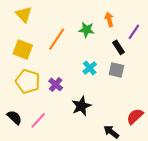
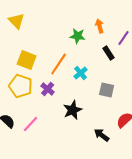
orange line: (57, 39) -> (59, 64), moved
yellow square: (23, 49) -> (27, 60), moved
gray square: (116, 70) -> (107, 90), moved

